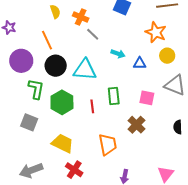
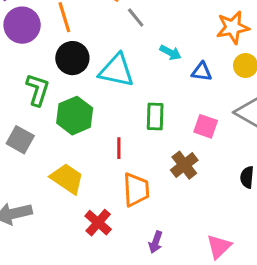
orange star: (156, 32) -> (233, 27), turned 30
purple circle: (21, 61) -> (22, 25), moved
red line: (92, 106) -> (119, 148), moved
red cross: (74, 170) -> (98, 223), moved

